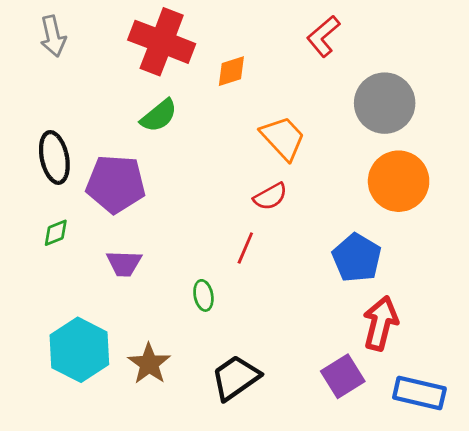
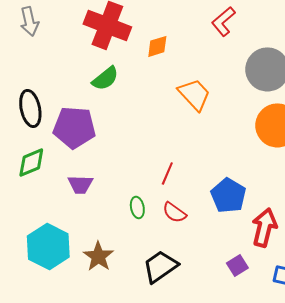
red semicircle: (270, 196) -> (174, 212), moved, turned 65
green diamond: (56, 233) -> (31, 162), size x1.5
blue pentagon: (357, 258) -> (228, 195), moved
purple square: (343, 376) -> (237, 265), size x0.7

